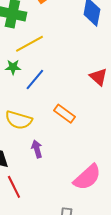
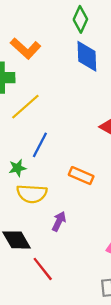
green star: (13, 67) -> (17, 168), moved
purple arrow: (37, 149) -> (59, 221), turned 54

